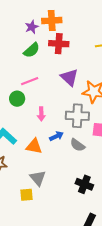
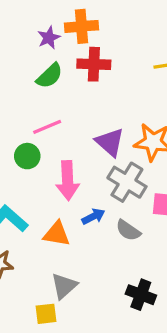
purple triangle: (69, 77) -> (110, 142), moved
pink arrow: (41, 114) -> (68, 180), size x1.6
gray cross: (77, 116) -> (127, 182), turned 30
gray triangle: (38, 178) -> (64, 286), turned 30

